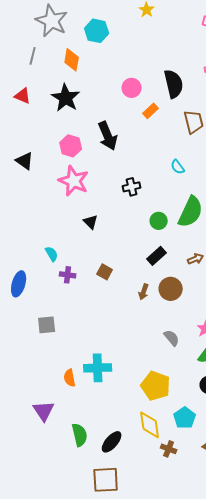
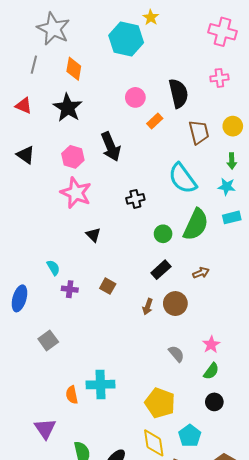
cyan hexagon: (97, 31) -> (126, 39), moved, size x1.4
black triangle: (25, 161) -> (26, 155), moved
cyan semicircle: (178, 167) -> (183, 178), size x2.0
gray square: (47, 325) -> (48, 340), turned -30

